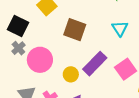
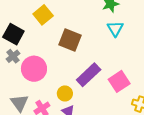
cyan triangle: (120, 29) -> (115, 29), moved
yellow circle: (71, 74) -> (65, 93), moved

